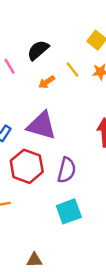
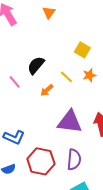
purple triangle: (41, 126) -> (70, 122), moved

